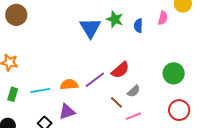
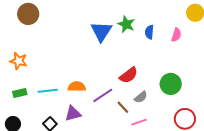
pink semicircle: (163, 18) -> (176, 35), moved
green circle: (174, 73) -> (171, 84), moved
purple line: (95, 80) -> (103, 95), moved
green rectangle: (13, 94) -> (20, 93), turned 56

